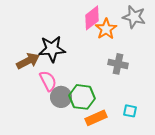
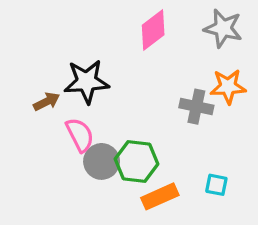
orange star: (106, 29) -> (228, 87), moved, turned 30
brown arrow: (28, 61) -> (47, 102), size x0.7

